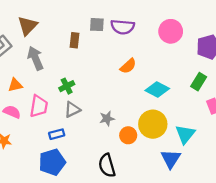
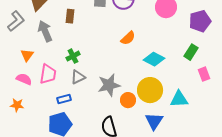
brown rectangle: (75, 40) -> (70, 16), moved
orange triangle: (15, 85) -> (27, 55), turned -40
gray star: (107, 119) -> (109, 85), size x1.6
cyan triangle: (185, 134) -> (179, 99), turned 48
blue triangle: (171, 159) -> (154, 121), moved

